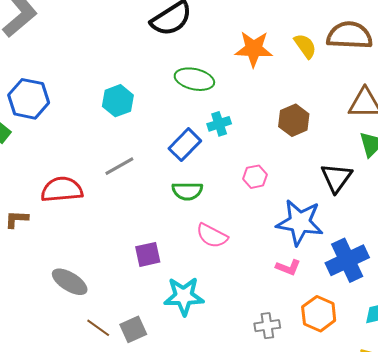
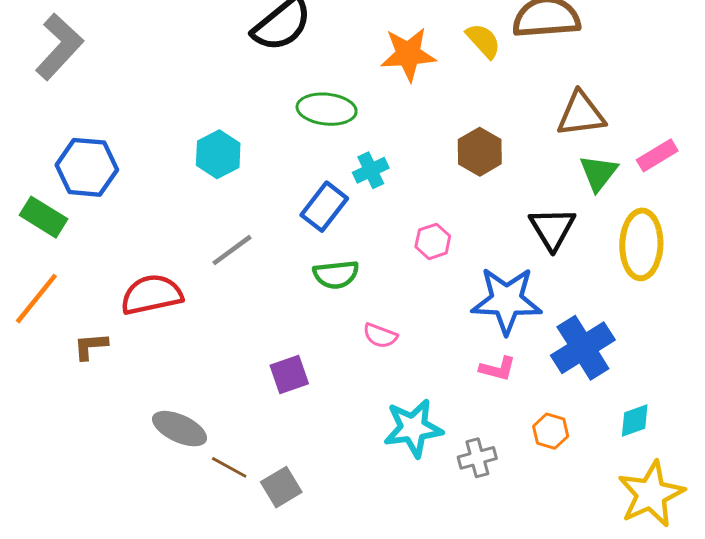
pink semicircle: (212, 236) -> (380, 336), size x0.7
cyan star: (184, 296) -> (413, 428), moved
orange hexagon: (319, 314) -> (551, 431), size x0.7
brown line: (98, 328) -> (229, 467), moved

